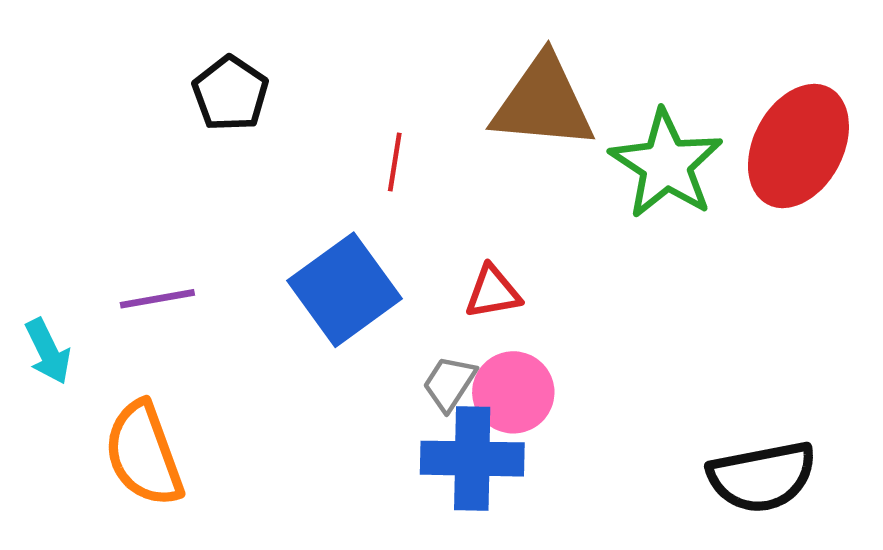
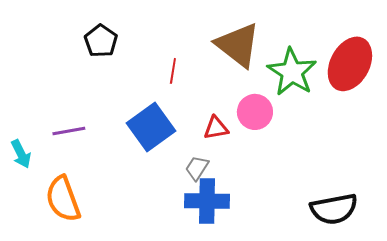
brown triangle: (543, 103) -> (238, 45), turned 33
pink circle: (513, 392) -> (255, 112), moved

